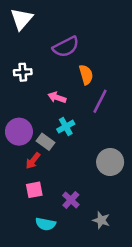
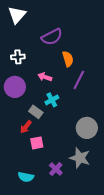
purple circle: (19, 132) -> (15, 87), moved
pink square: (34, 190) -> (37, 143), moved
purple cross: (71, 200) -> (56, 169), moved
gray star: (101, 220) -> (80, 158), moved, size x1.5
cyan semicircle: (46, 224) -> (26, 177), moved

